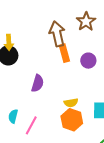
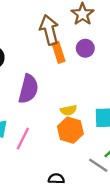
purple circle: (88, 61) -> (85, 48), moved
purple semicircle: (38, 83) -> (28, 89), size x1.4

